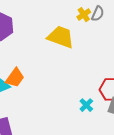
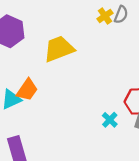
yellow trapezoid: (61, 37) -> (59, 49), moved, turned -40

